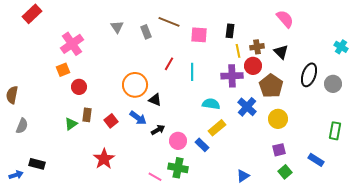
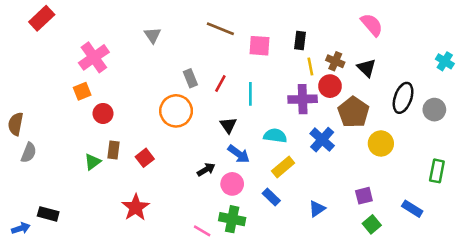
gray rectangle: (146, 32) -> (190, 78), moved
brown cross: (257, 47) -> (335, 61), turned 32
black triangle: (155, 100) -> (228, 125), moved, turned 32
blue arrow: (138, 118) -> (239, 154), moved
yellow circle: (278, 119) -> (381, 143), moved
gray semicircle: (22, 126) -> (29, 153), moved
blue rectangle: (202, 145) -> (271, 197), moved
blue triangle: (243, 176) -> (317, 209), moved

